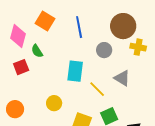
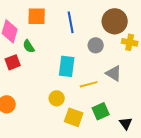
orange square: (45, 21) -> (37, 16), turned -30
yellow line: (97, 89) -> (89, 84), turned -60
yellow circle: (54, 103) -> (57, 98), moved

